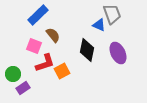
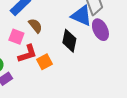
blue triangle: (99, 25) -> (81, 16), size x1.6
purple ellipse: (118, 53) -> (100, 30), moved

